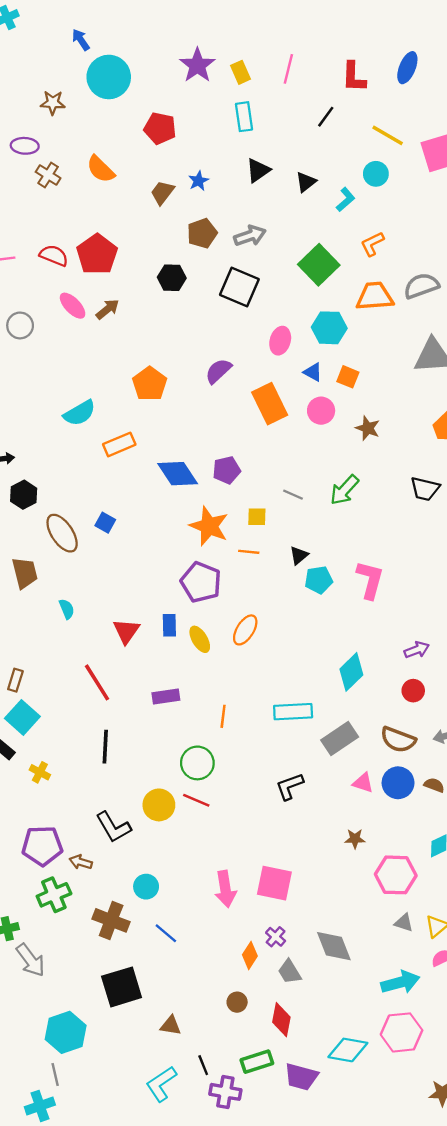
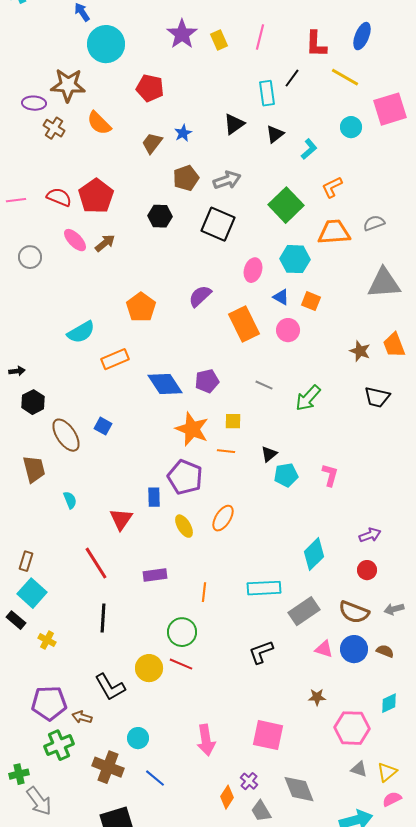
brown star: (53, 103) -> (68, 85), moved, size x1.6
cyan rectangle: (244, 117) -> (267, 93), moved
yellow line: (388, 135) -> (345, 77), moved
cyan circle: (376, 174) -> (351, 127), moved
gray semicircle: (421, 286) -> (374, 223), size x0.7
brown star: (368, 428) -> (360, 351), moved
gray line: (293, 495) -> (264, 385), moved
pink L-shape: (370, 580) -> (330, 475), size x0.7
blue rectangle: (169, 625) -> (154, 497), moved
pink square: (274, 883) -> (268, 735), moved

